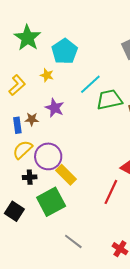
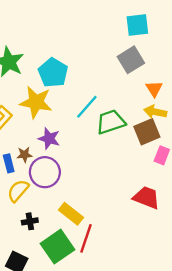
yellow star: (47, 75) -> (36, 102), size x2.0
purple circle: (48, 156) -> (45, 172), moved
red line: (111, 192) -> (86, 238), moved

